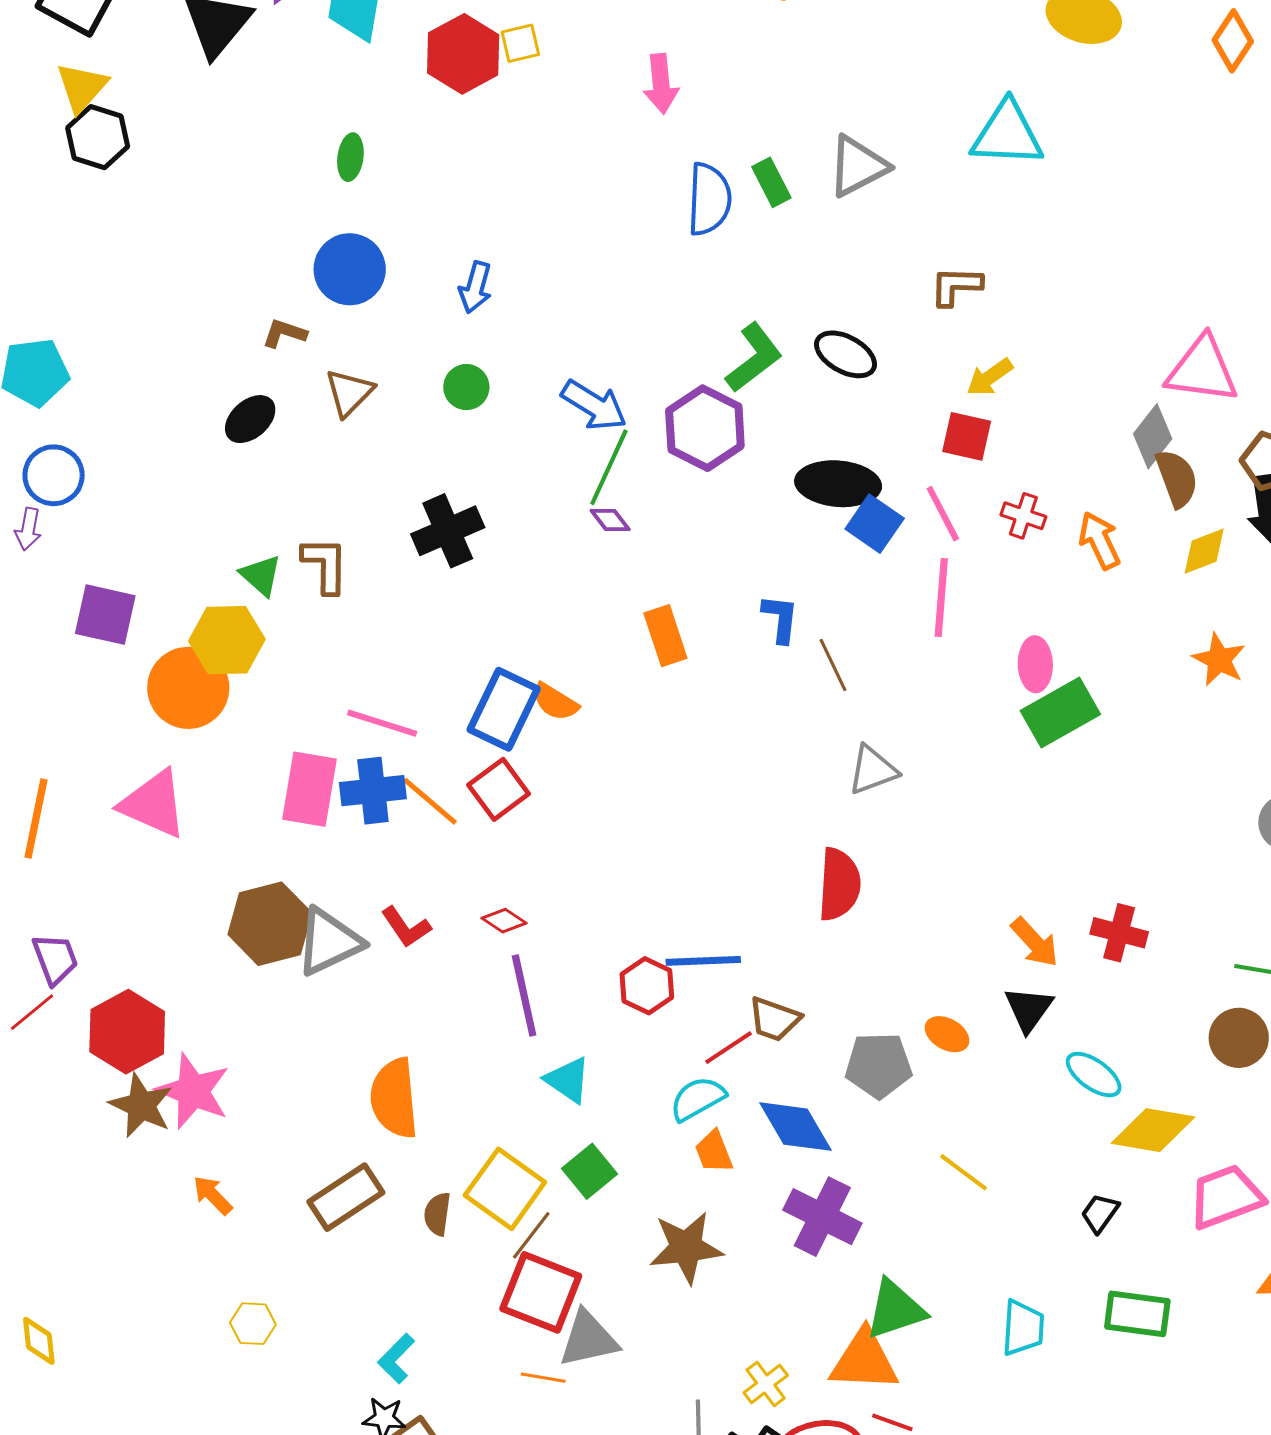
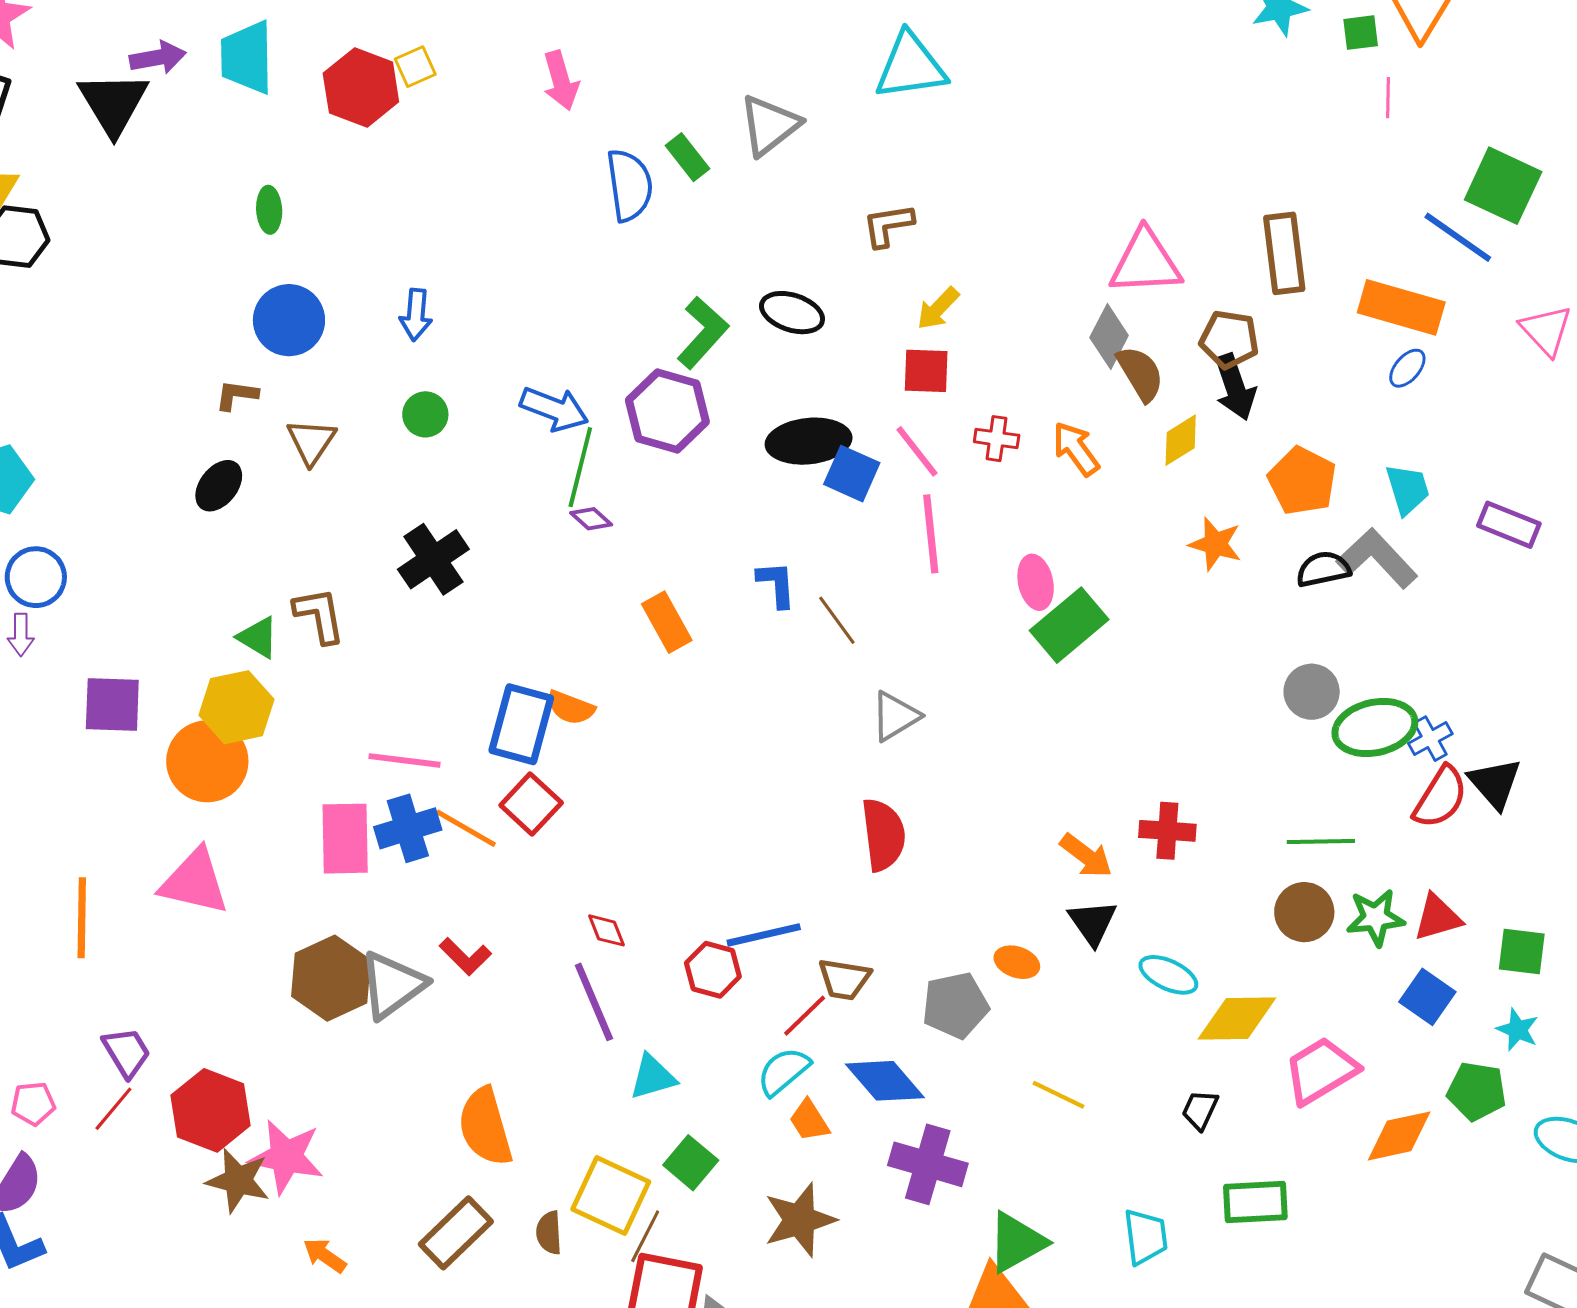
red diamond: (504, 921) -> (606, 930), moved, turned 45
cyan triangle: (568, 1080) -> (653, 1077), turned -40

